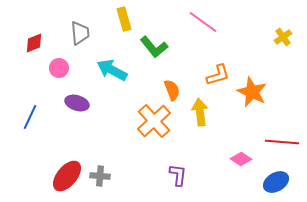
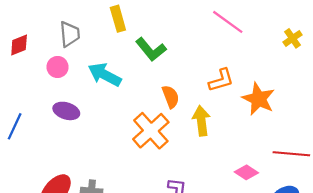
pink line: (203, 22) -> (228, 22), moved
pink circle: (59, 68) -> (58, 67), moved

